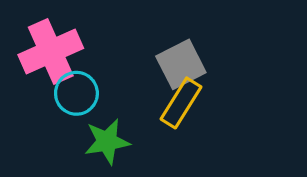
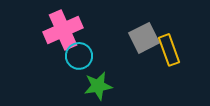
yellow rectangle: (181, 103) -> (169, 50), moved, turned -52

